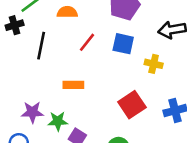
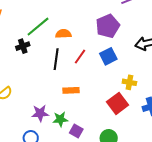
blue square: (123, 44) -> (108, 56), turned -36
black line: (41, 46) -> (56, 59), moved
yellow cross: (154, 64) -> (129, 82), moved

